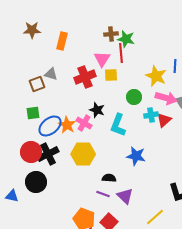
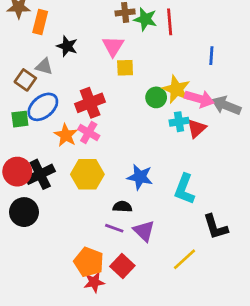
orange rectangle: (62, 41) -> (40, 22), moved
red line: (121, 53) -> (170, 22), moved
yellow star: (156, 76) -> (176, 89), moved
red cross: (85, 77) -> (90, 103), moved
brown square: (37, 84) -> (25, 80), turned -35
black star: (97, 110) -> (67, 46), moved
cyan L-shape: (118, 125) -> (184, 189), moved
blue ellipse: (50, 126) -> (43, 107), moved
blue star: (136, 156) -> (140, 177), moved

